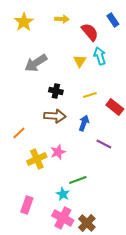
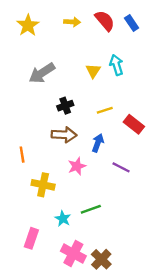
red semicircle: (90, 32) -> (105, 21), moved
black cross: (56, 91) -> (65, 106), turned -32
orange line: (19, 133) -> (22, 155), turned -56
pink star: (58, 152) -> (77, 166), moved
yellow cross: (37, 159) -> (43, 185), turned 36
cyan star: (63, 194) -> (63, 219), moved

